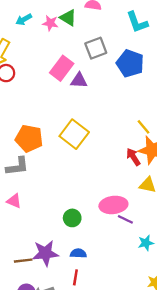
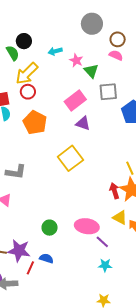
green triangle: (68, 18) -> (91, 71), moved
purple triangle: (79, 80) -> (83, 123), moved
orange pentagon: (29, 138) -> (35, 123), moved
purple line: (125, 219) -> (102, 242), moved
red line: (75, 277) -> (30, 268), moved

